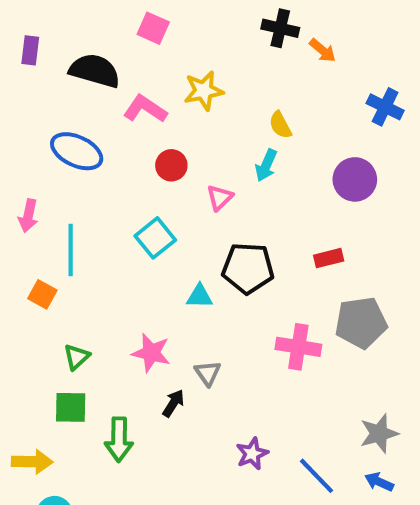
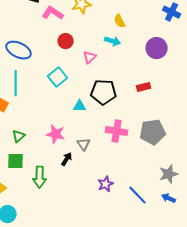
blue ellipse: (77, 151) -> (19, 50), moved
cyan arrow: (266, 165) -> (113, 41), turned -98
gray pentagon: (361, 323) -> (153, 132), moved
pink cross: (298, 347) -> (117, 131), moved

